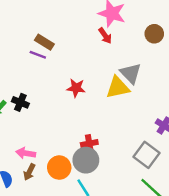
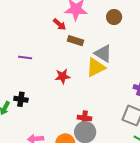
red arrow: (105, 36) -> (60, 24), moved
brown rectangle: (44, 42) -> (76, 41), moved
red cross: (89, 143) -> (84, 118), turned 32

